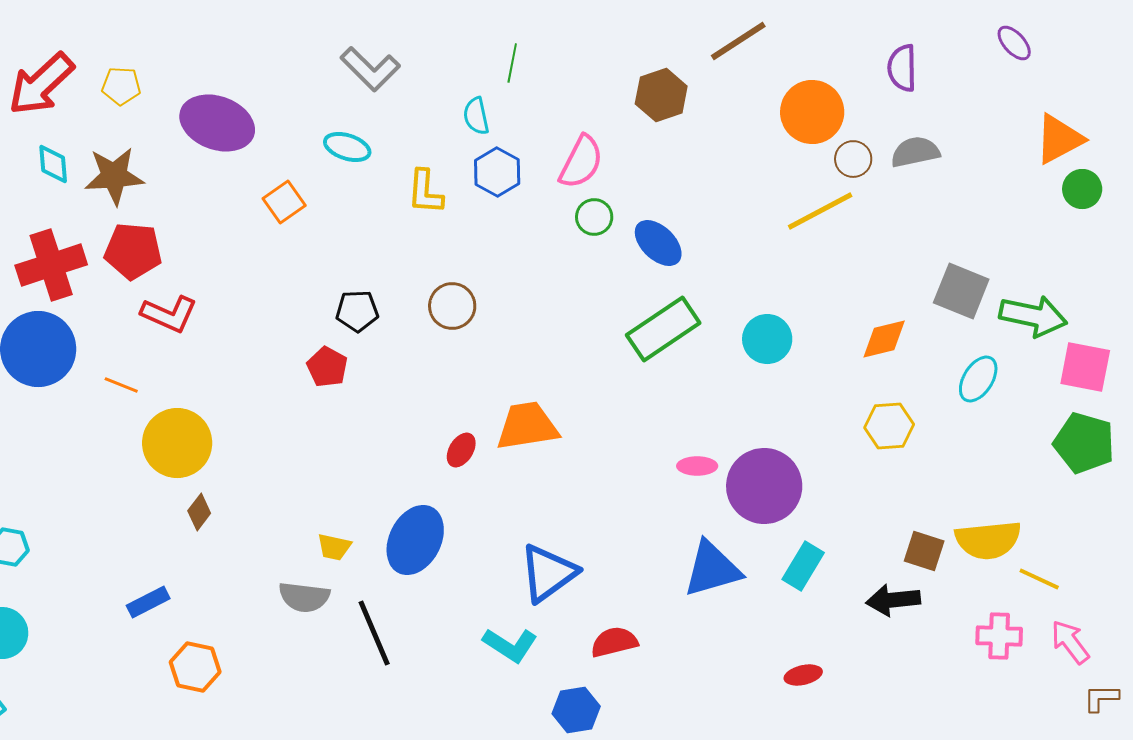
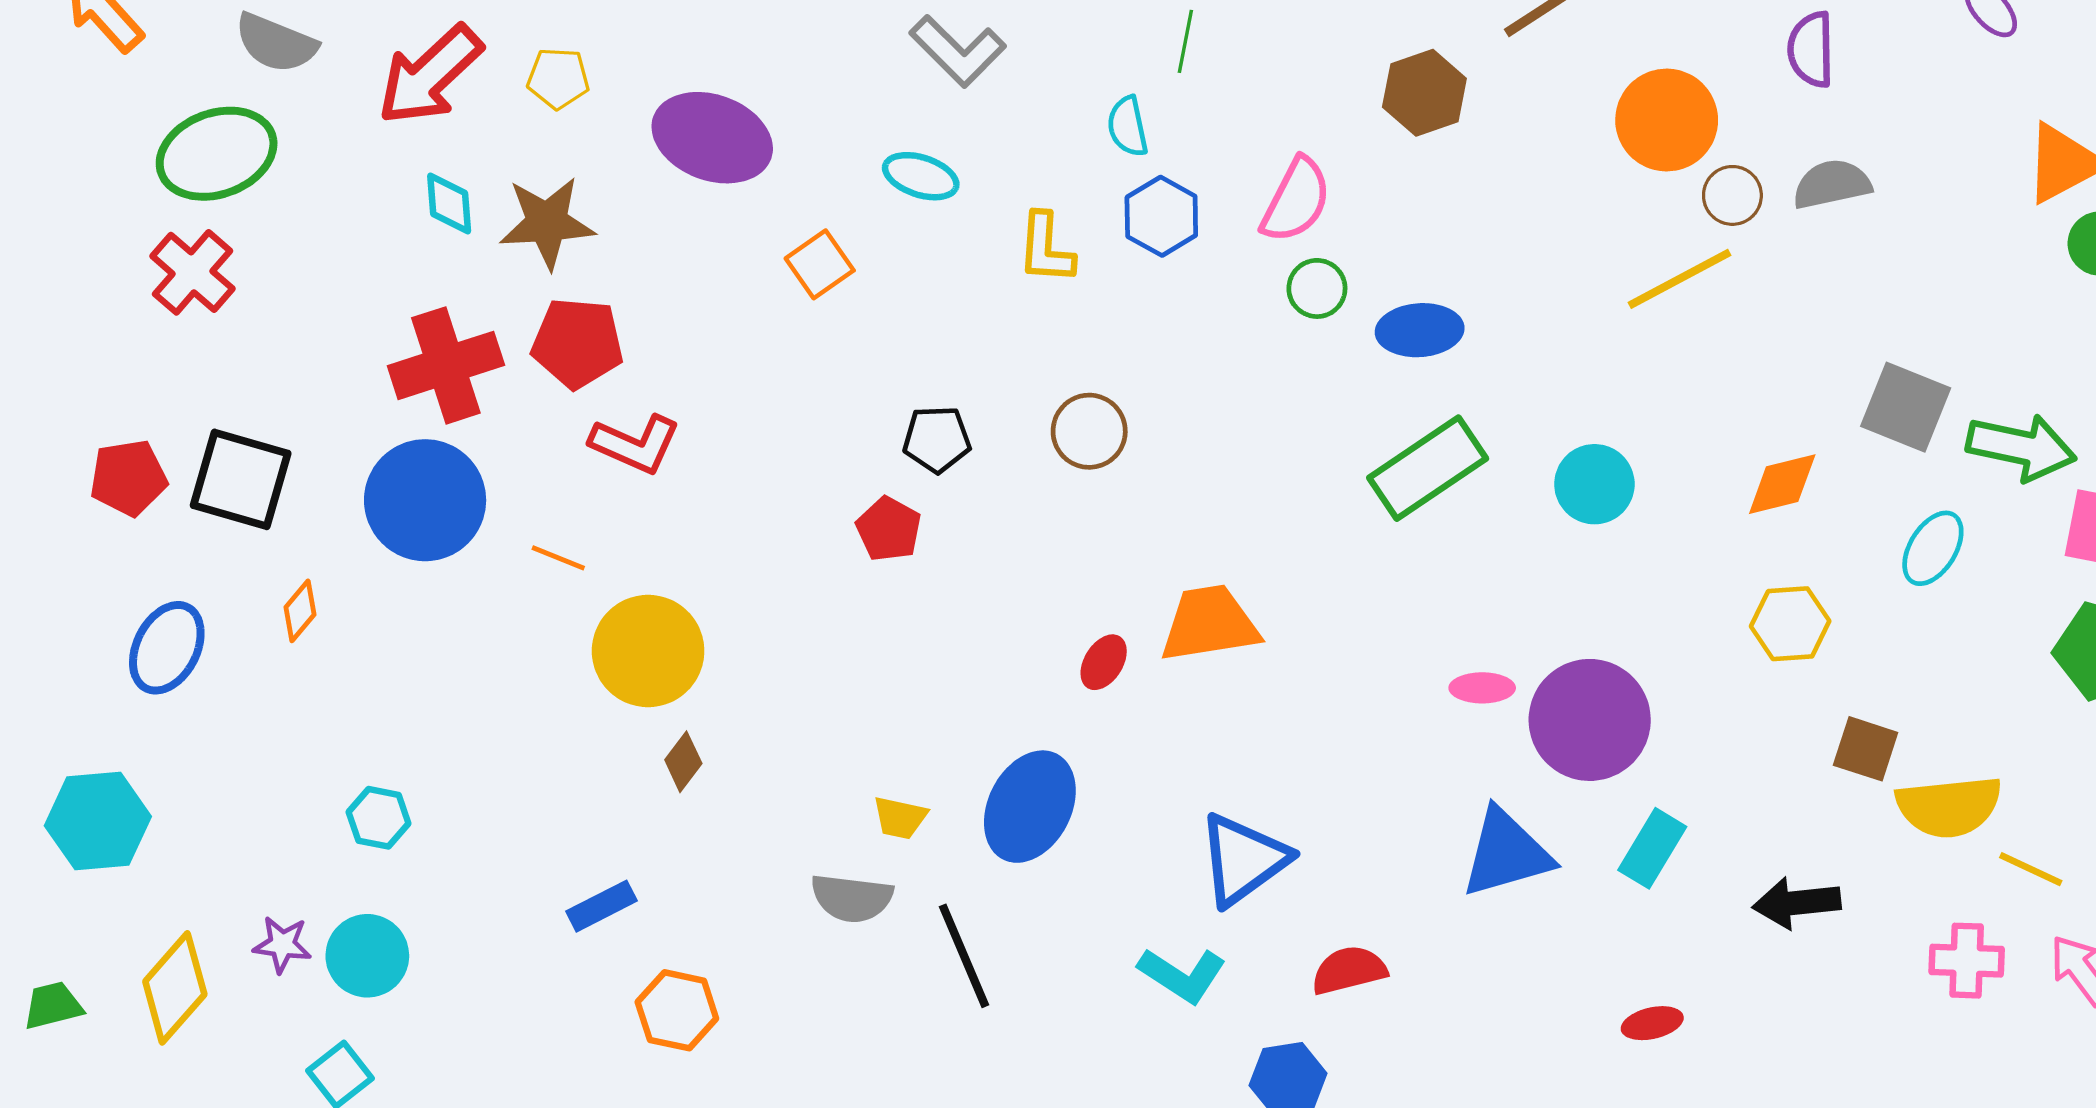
blue ellipse: (658, 243) -> (1420, 330), turned -48
brown square: (924, 551) -> (1866, 749), moved

